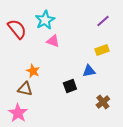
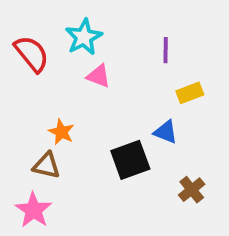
purple line: (103, 21) -> (166, 50), moved, turned -48
blue triangle: (89, 71) -> (166, 132), turned 32
black square: (70, 86) -> (130, 160), size x1.5

